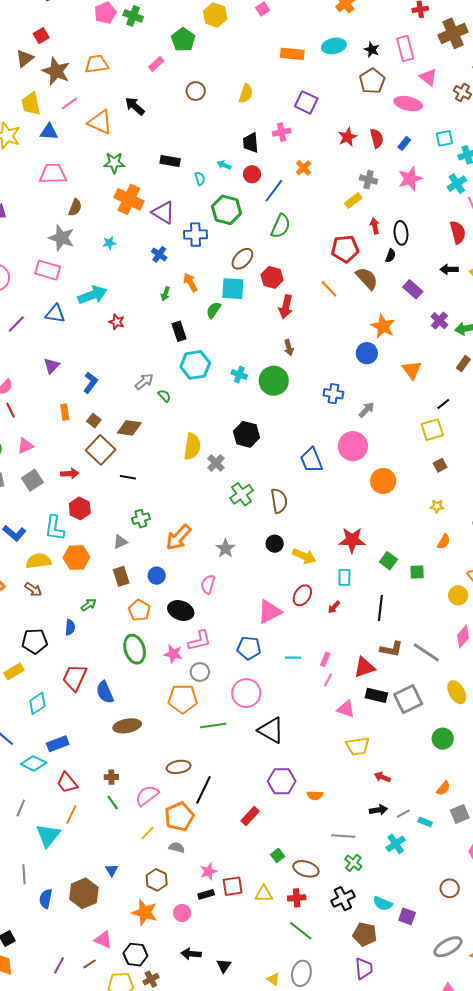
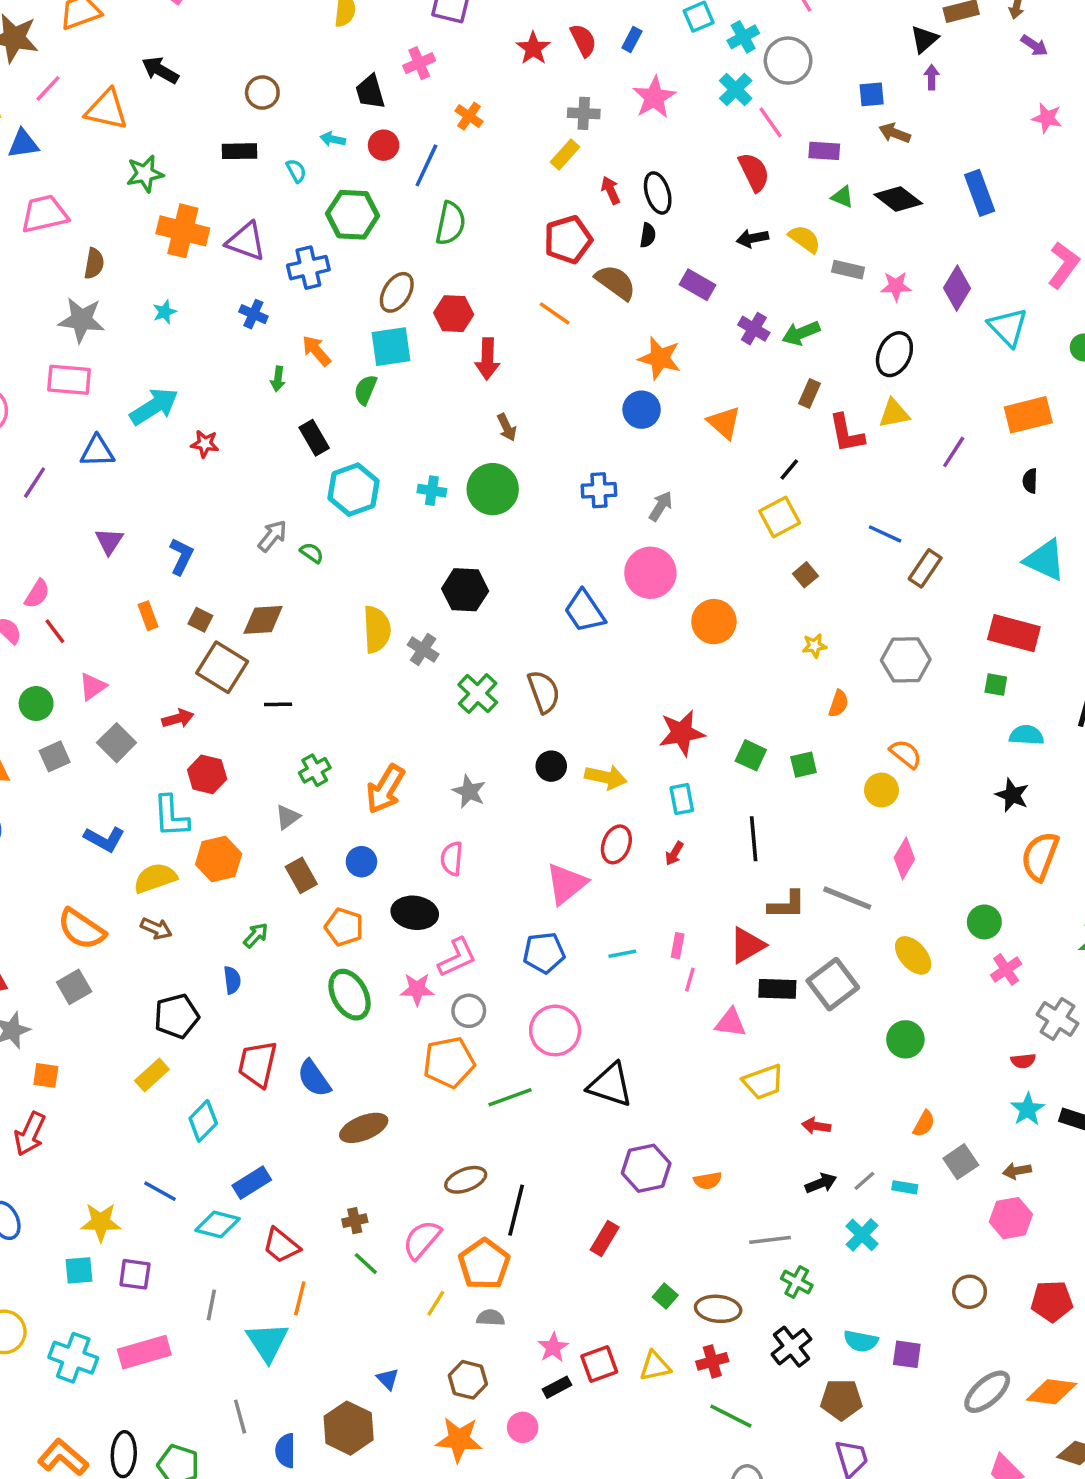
brown circle: (196, 91) -> (262, 93), moved

